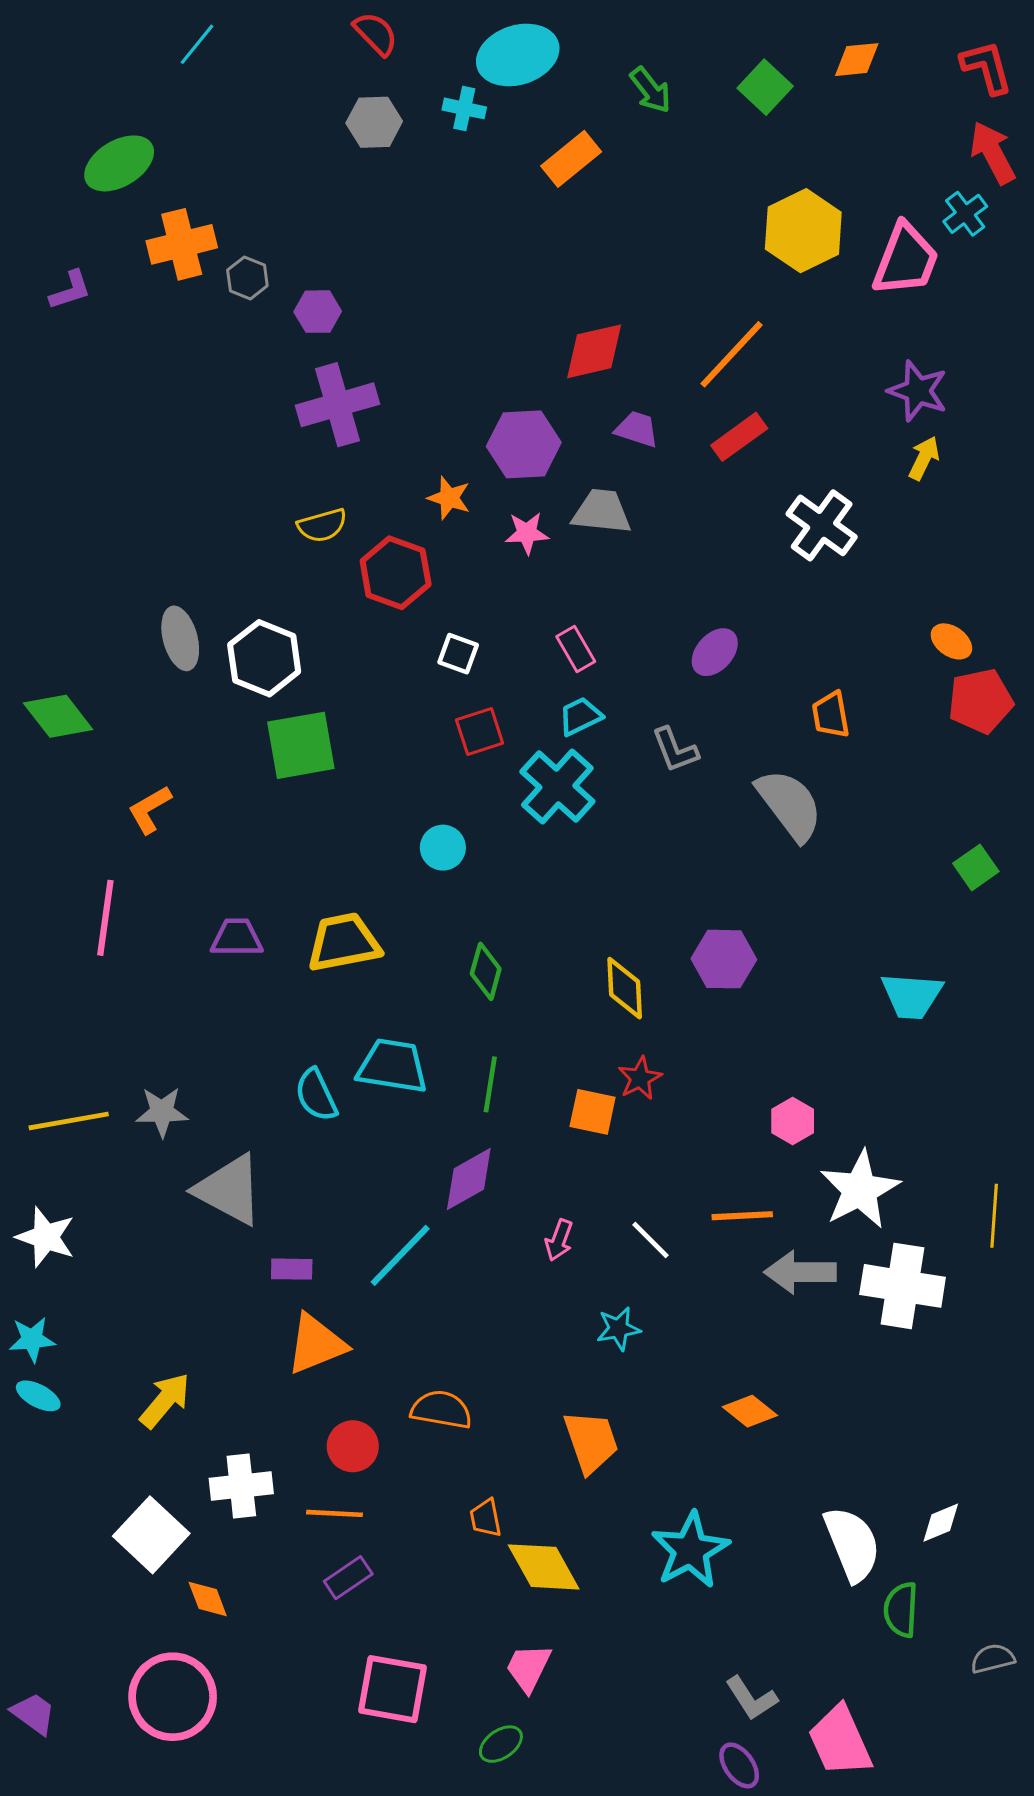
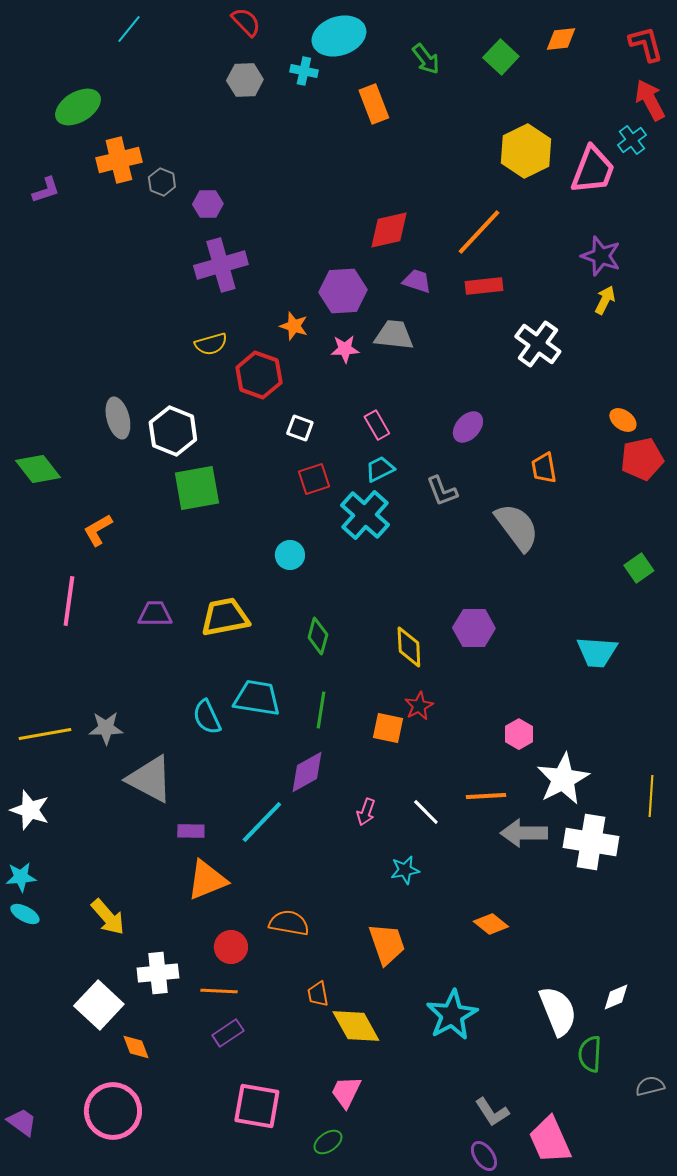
orange rectangle: (571, 159) -> (374, 104), turned -72
red rectangle: (739, 437) -> (484, 286), turned 30
yellow arrow: (165, 1400) -> (108, 917), turned 99

